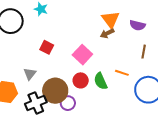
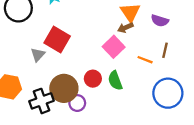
red square: (47, 47) -> (57, 39), size x1.6
pink square: (82, 55) -> (114, 47), moved
orange line: (122, 73) -> (145, 60), moved
gray triangle: (30, 74) -> (38, 55), moved

